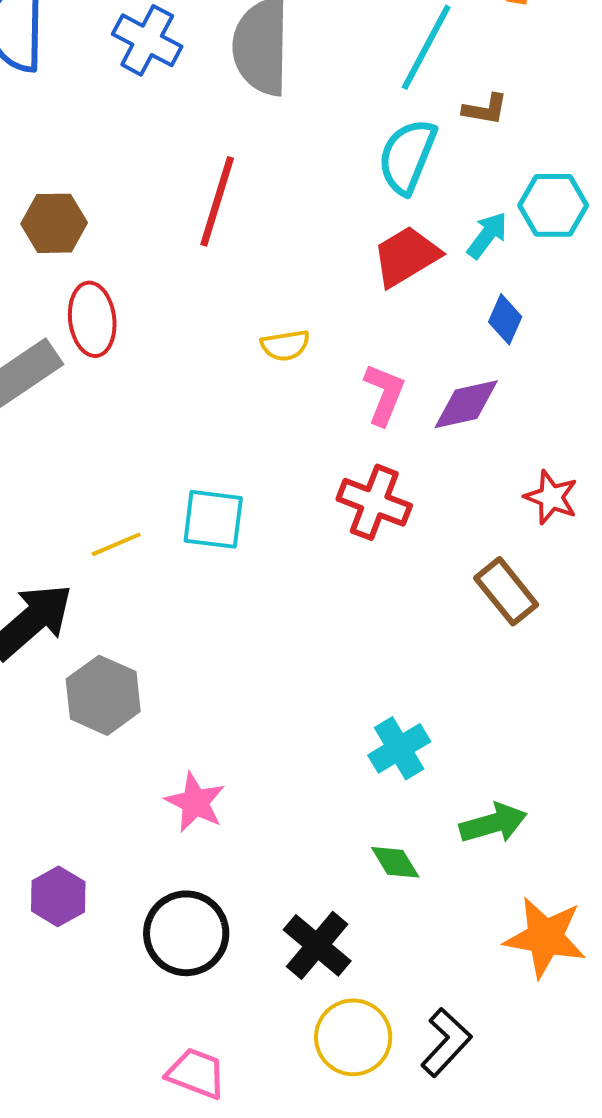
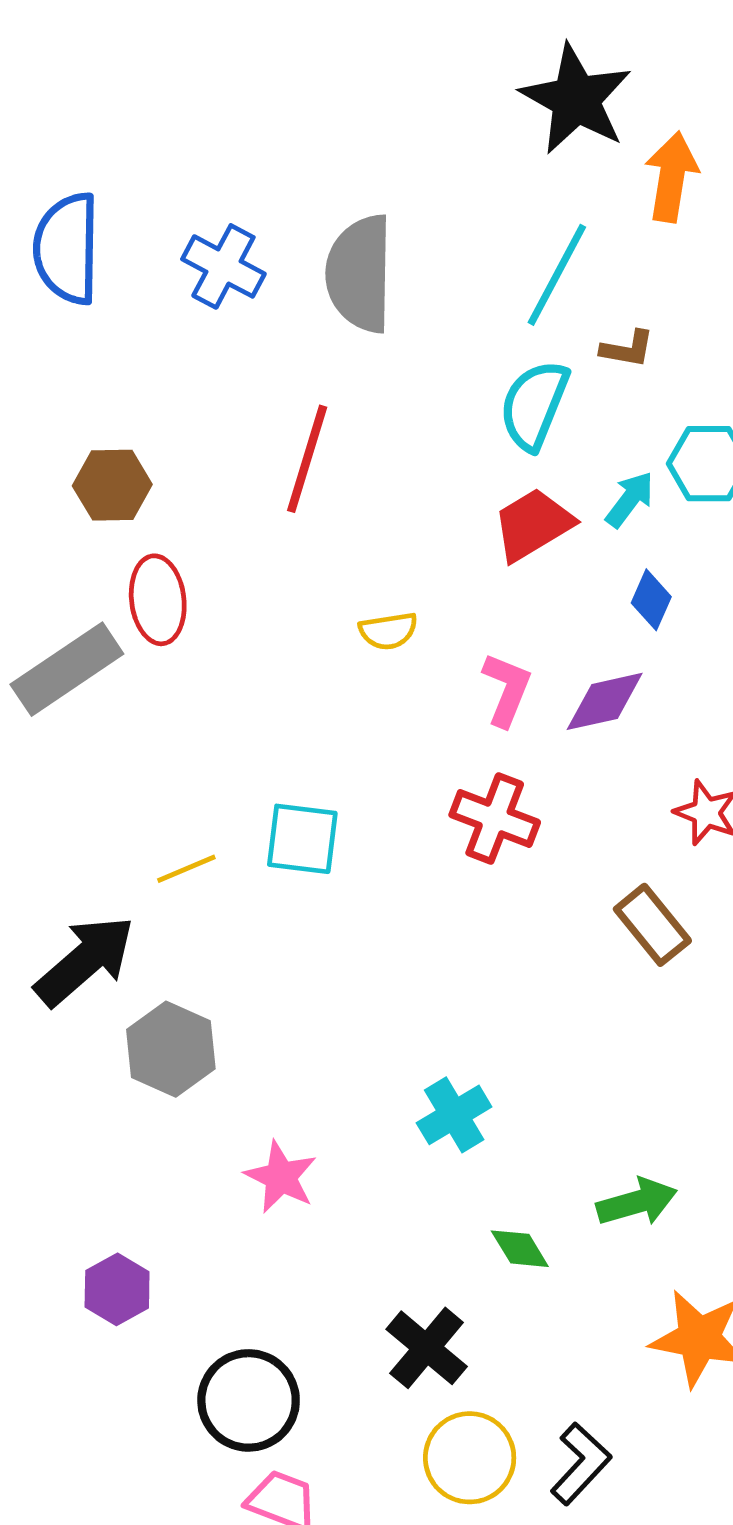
cyan cross: (399, 748) -> (454, 1115), moved
black circle: (186, 933) -> (249, 1400), moved

